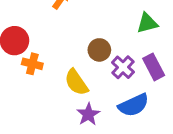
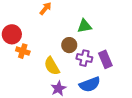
green triangle: (147, 23) -> (85, 26), moved
purple cross: (123, 67) -> (84, 58), turned -35

